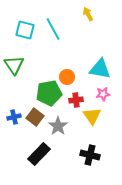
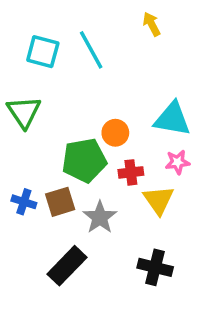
blue cross: (14, 117) -> (24, 202), turned 32
brown square: (35, 117) -> (60, 202), turned 36

